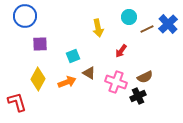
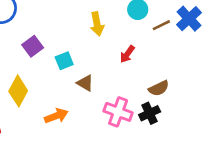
purple square: (40, 44) -> (33, 46), moved, turned -35
orange arrow: (67, 82) -> (56, 116), moved
pink cross: (116, 82) -> (118, 112), moved

